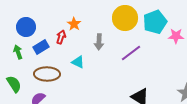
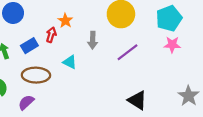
cyan pentagon: (155, 22) -> (169, 18), moved
blue circle: (26, 27) -> (13, 13), moved
pink star: (176, 36) -> (172, 45), moved

